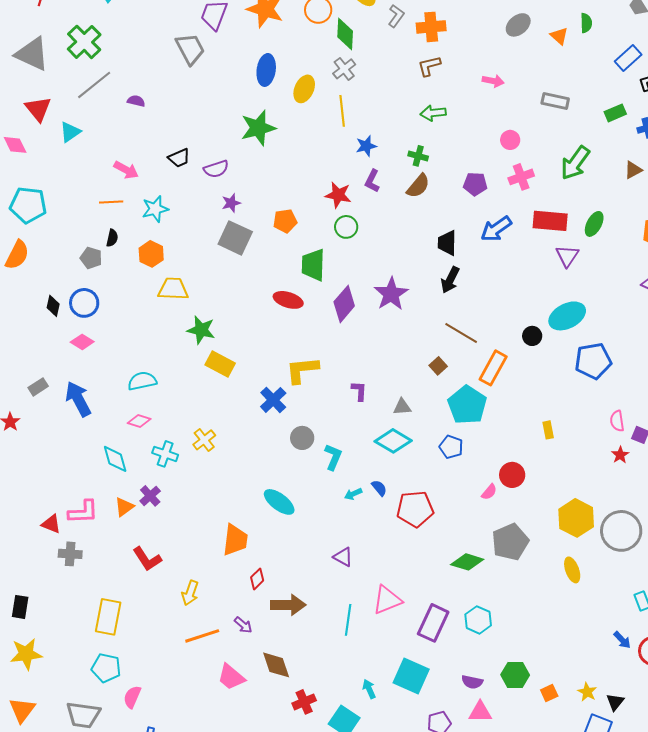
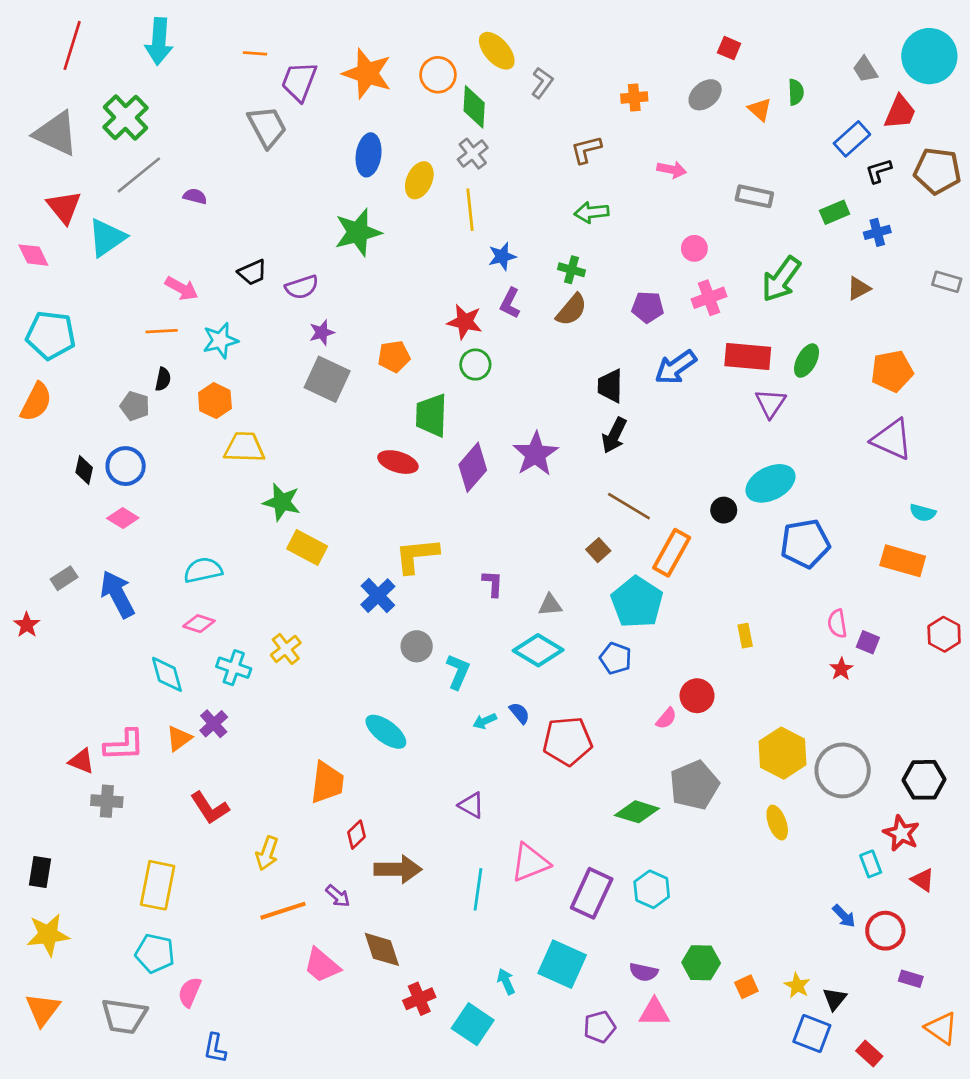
orange cross: (431, 27) -> (634, 97), moved, size x0.7
cyan triangle: (70, 132) -> (107, 238), size x1.4

